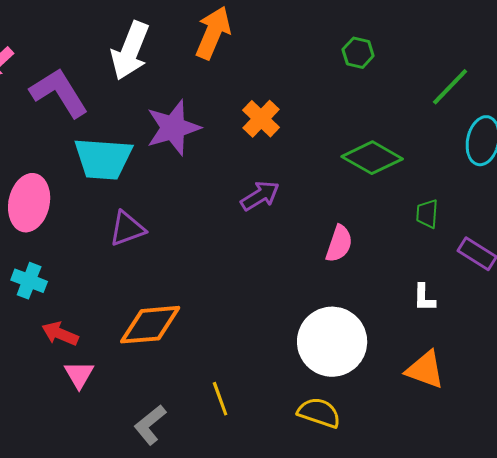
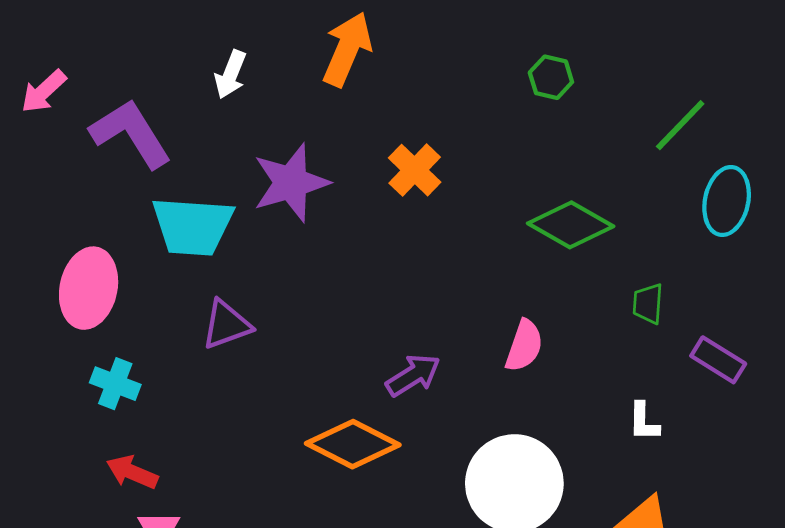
white arrow: (130, 51) -> (230, 74), size x0.6
purple arrow: (260, 196) -> (413, 375), moved
cyan cross: (29, 281) -> (115, 384), moved
orange diamond: (150, 325) -> (353, 444), moved, turned 32

